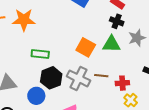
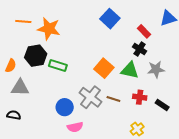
black hexagon: (51, 78) -> (36, 56), moved
red cross: (122, 83) -> (140, 97), moved
blue circle: (36, 96) -> (65, 107), moved

